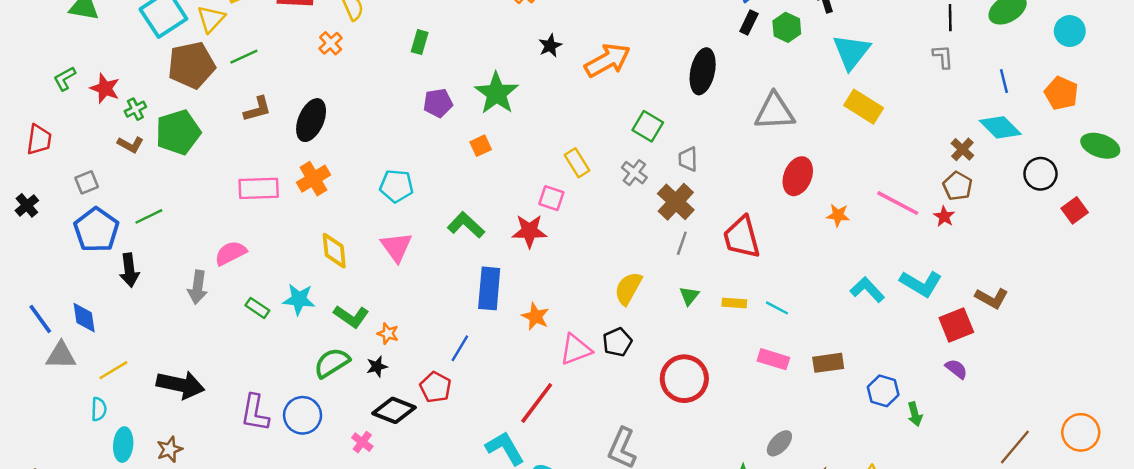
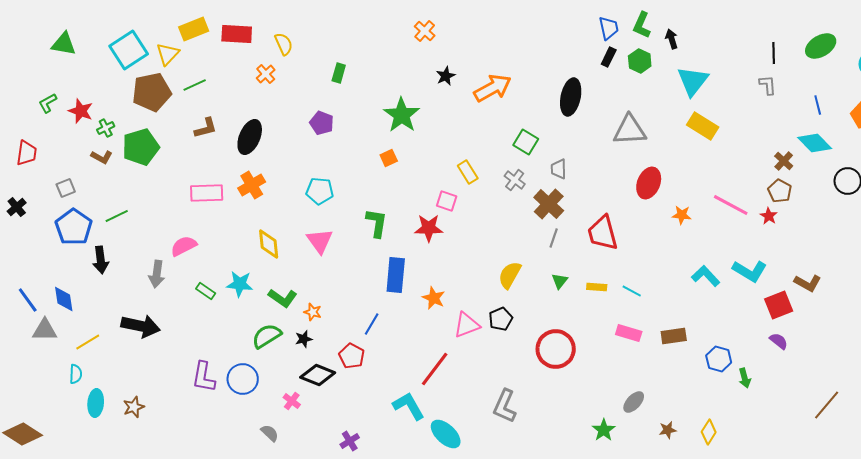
purple pentagon: (438, 103) -> (322, 123), moved, turned 30
green L-shape: (466, 225) -> (377, 223), turned 56
black arrow: (181, 385) -> (141, 326), moved

